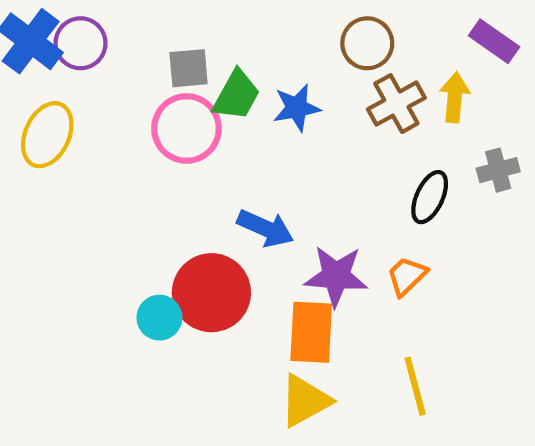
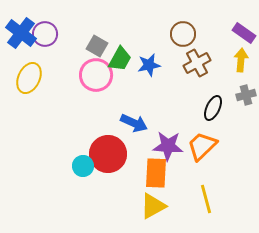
gray square: (189, 68) -> (97, 46), turned 35
yellow arrow: (455, 97) -> (241, 60), moved
orange trapezoid: (407, 276) -> (202, 146), size x1.5

